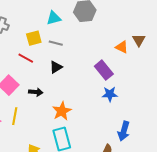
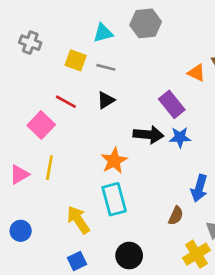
yellow square: (34, 38) -> (76, 60), turned 35
red line: (26, 58) -> (66, 102), moved
black arrow: (36, 92) -> (148, 135), moved, size x1.5

